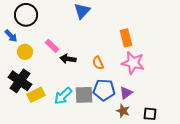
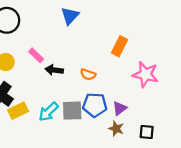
orange rectangle: (126, 38) -> (120, 46), turned 42
orange semicircle: (98, 63) -> (88, 74), turned -48
pink star: (133, 63) -> (146, 74), moved

